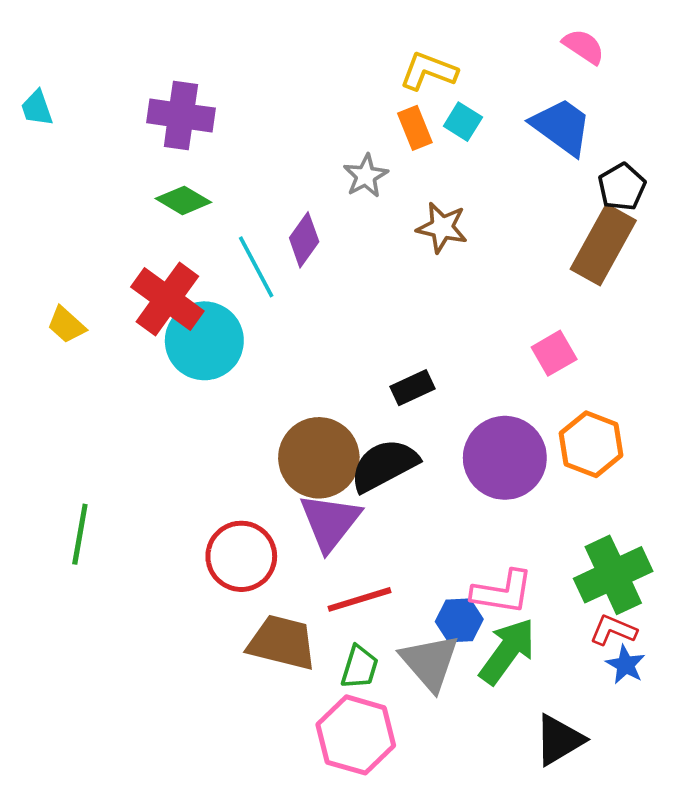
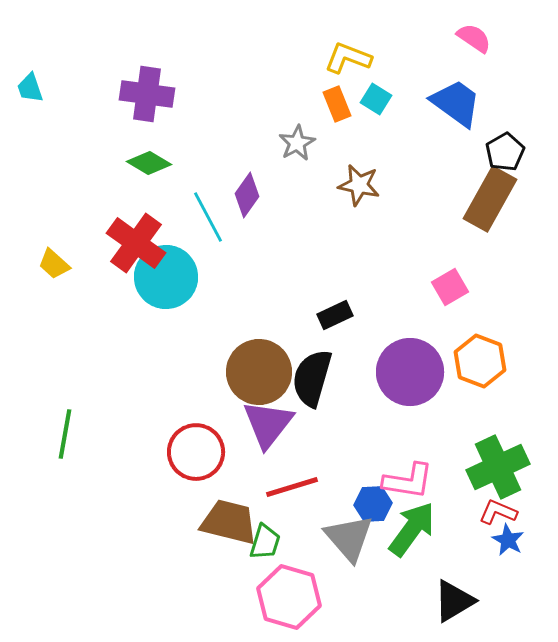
black semicircle: (384, 465) -> (312, 378), turned -46
green trapezoid: (360, 667) -> (265, 542), moved

